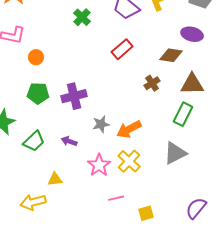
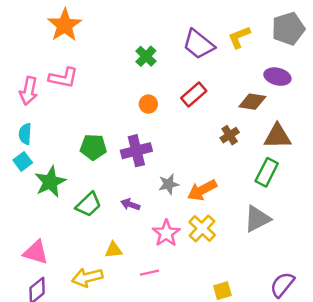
orange circle: (36, 57) -> (148, 104), moved
pink line: (116, 198) -> (149, 273), moved

